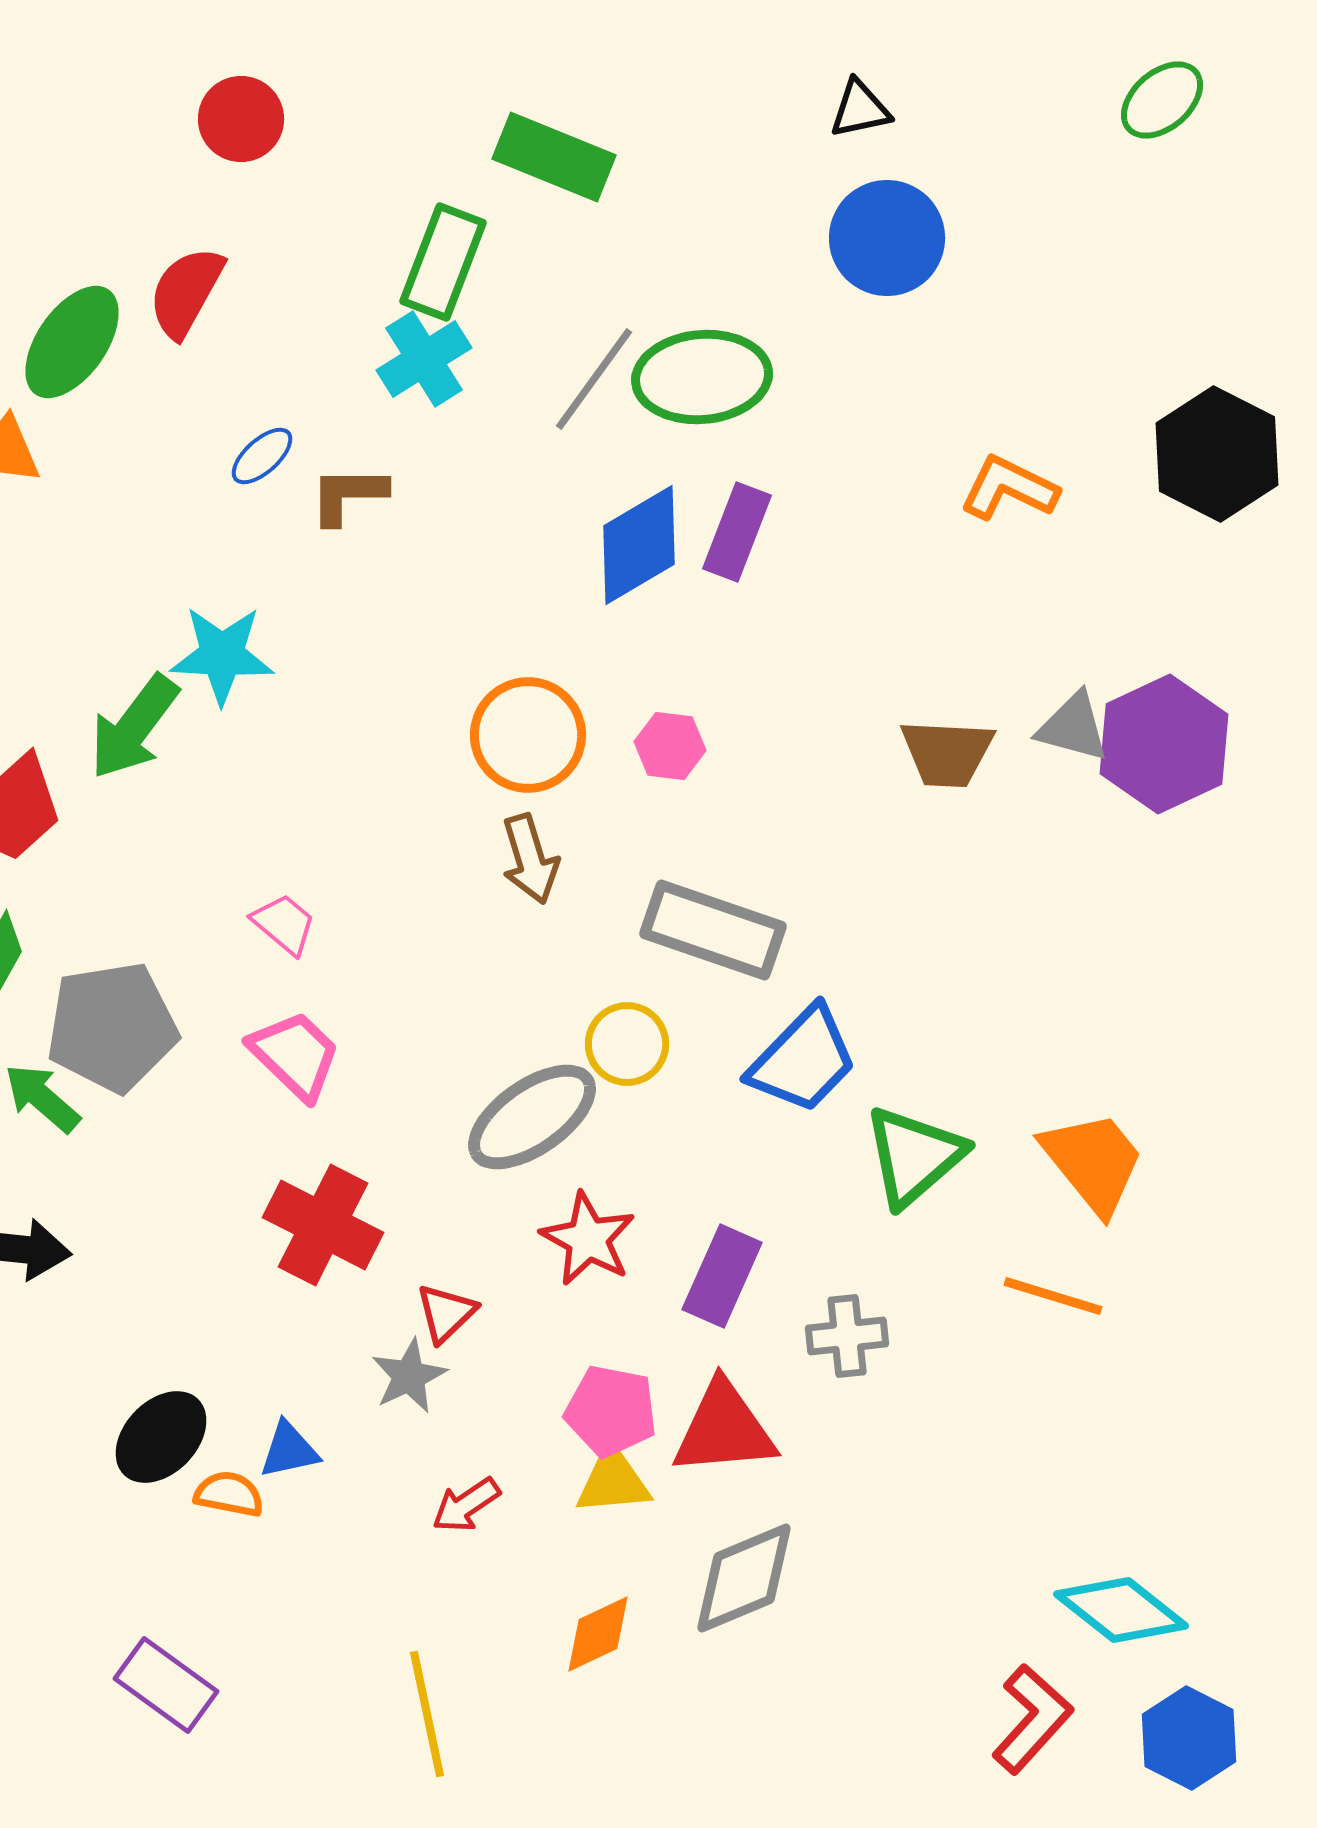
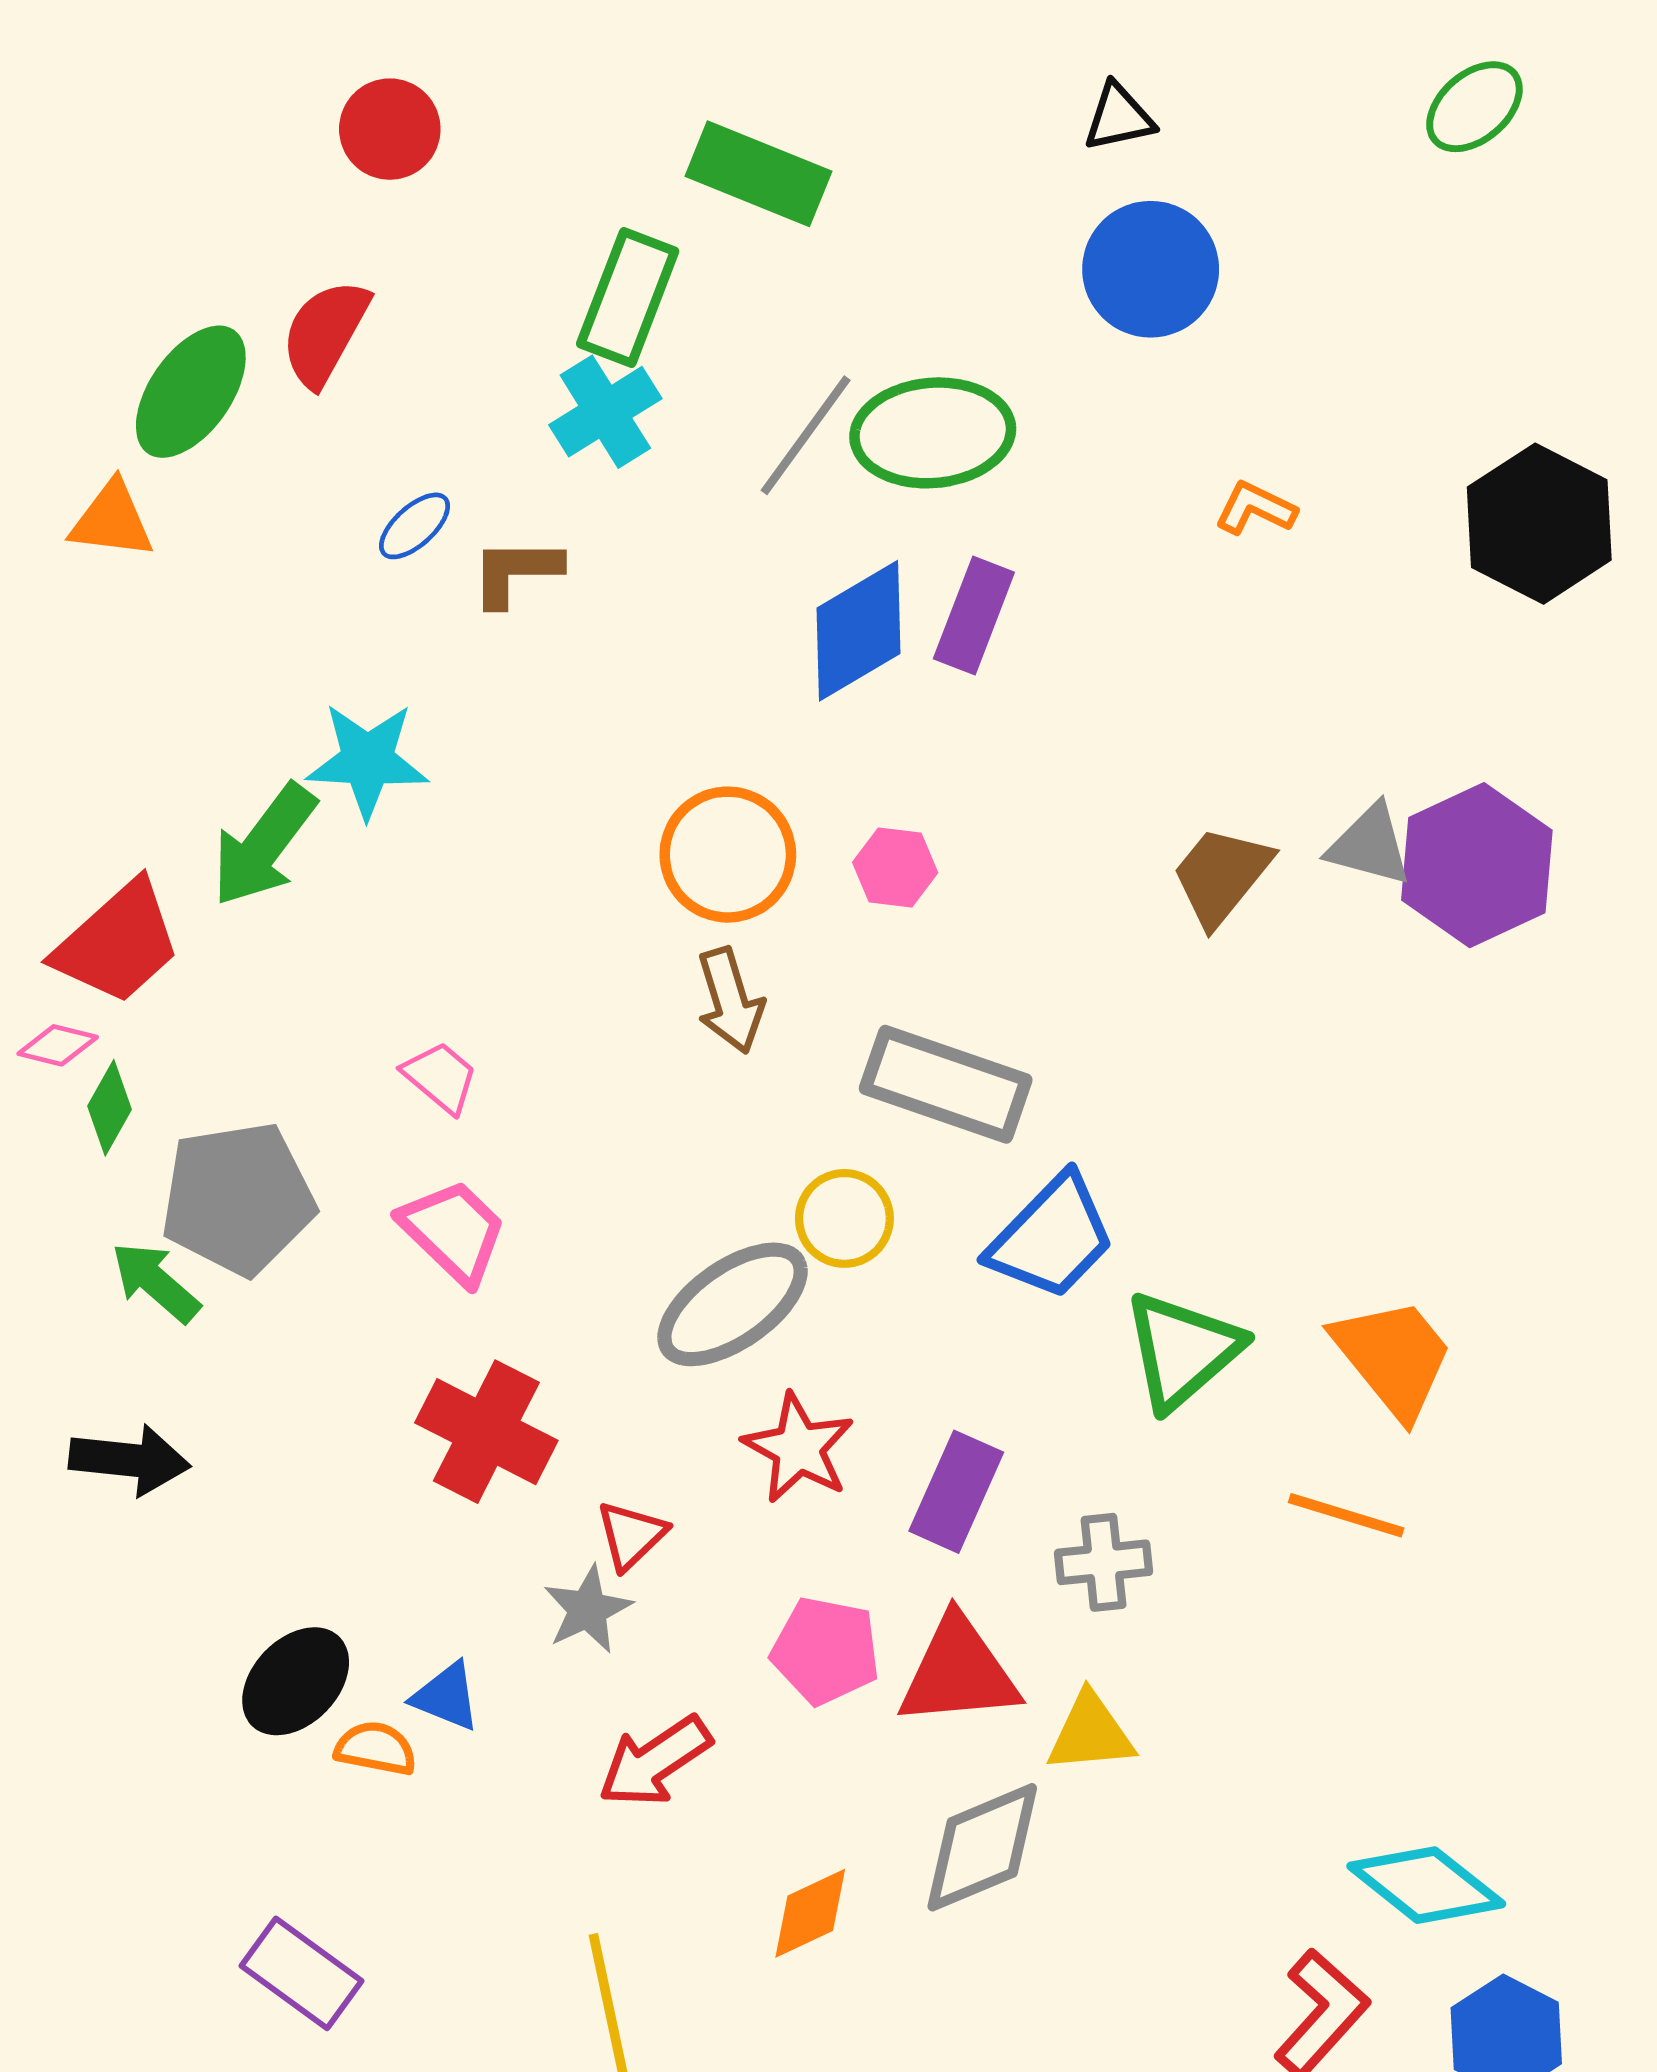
orange L-shape: (1009, 488) -> (1255, 508), moved, size x0.7
brown trapezoid: (947, 753) -> (1221, 876), turned 126
blue triangle: (289, 1450) -> (446, 1697), turned 34
yellow triangle: (613, 1481) -> (1091, 1733), moved
red arrow: (466, 1505) -> (655, 1761), size x1.4

